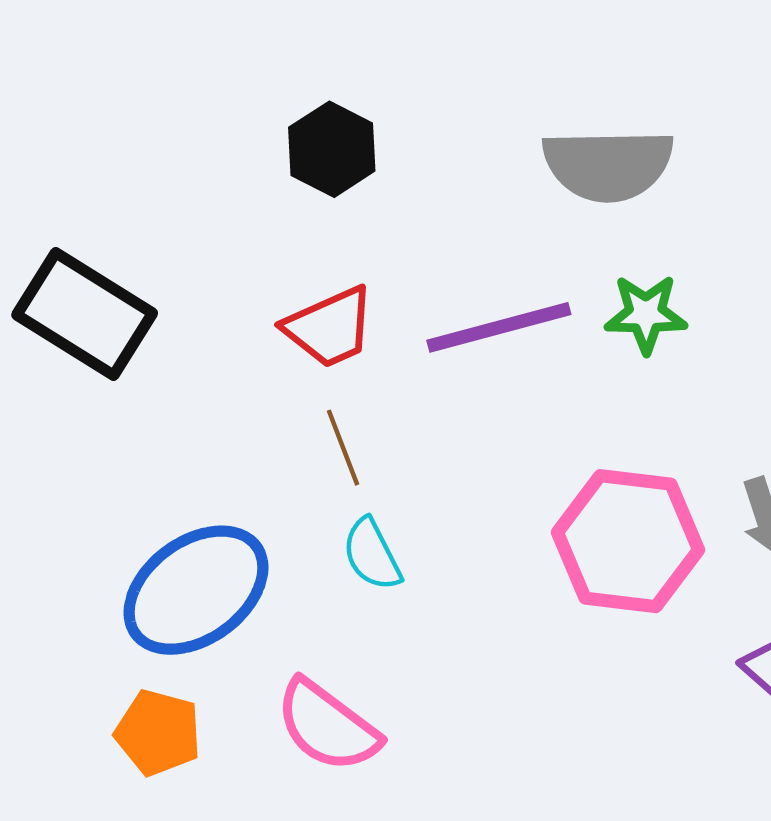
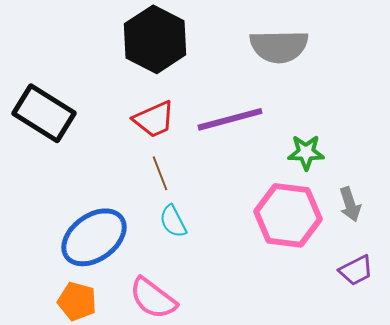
black hexagon: (332, 149) -> (155, 39), size x1.6
green star: (646, 314) -> (306, 152), moved

